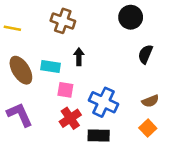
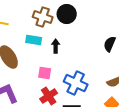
black circle: (131, 17) -> (67, 14), moved
cyan rectangle: (51, 66) -> (34, 40), moved

